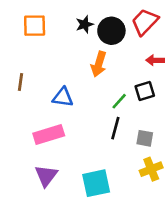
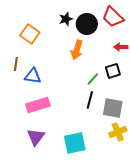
red trapezoid: (145, 22) -> (113, 17), turned -90
orange square: (35, 26) -> (30, 34), moved, turned 36
blue triangle: (63, 97) -> (33, 76), moved
gray square: (145, 138) -> (113, 108), size x1.5

